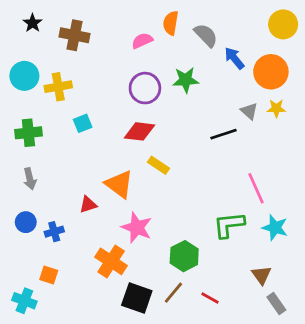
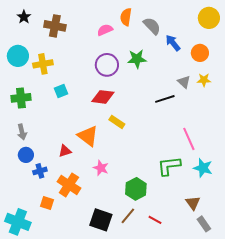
orange circle: (271, 72) -> (200, 53), size x0.7
blue circle: (26, 222) -> (26, 155), moved
pink star: (137, 228) -> (101, 168), size x0.7
orange cross: (111, 261) -> (69, 185), moved
orange square: (49, 275) -> (47, 203), moved
cyan cross: (24, 301) -> (18, 222), size x1.4

